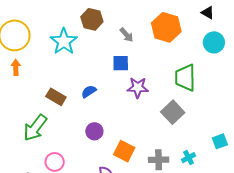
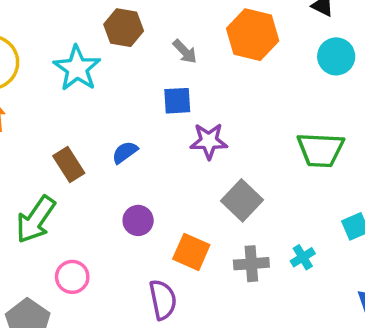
green trapezoid: (185, 78) -> (321, 150), moved, turned -84
brown rectangle: (56, 97) -> (69, 164), turned 30
gray square: (173, 112) -> (242, 200), moved

